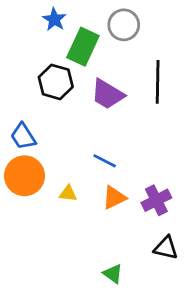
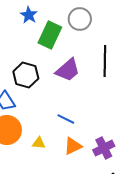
black hexagon: (56, 82) -> (26, 75), moved
purple trapezoid: (107, 94) -> (68, 70), turned -72

